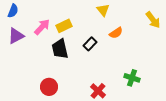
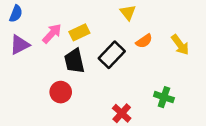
yellow arrow: (153, 20) -> (180, 45), moved
black rectangle: (90, 44) -> (112, 55), size x1.5
red circle: (49, 87) -> (61, 92), moved

